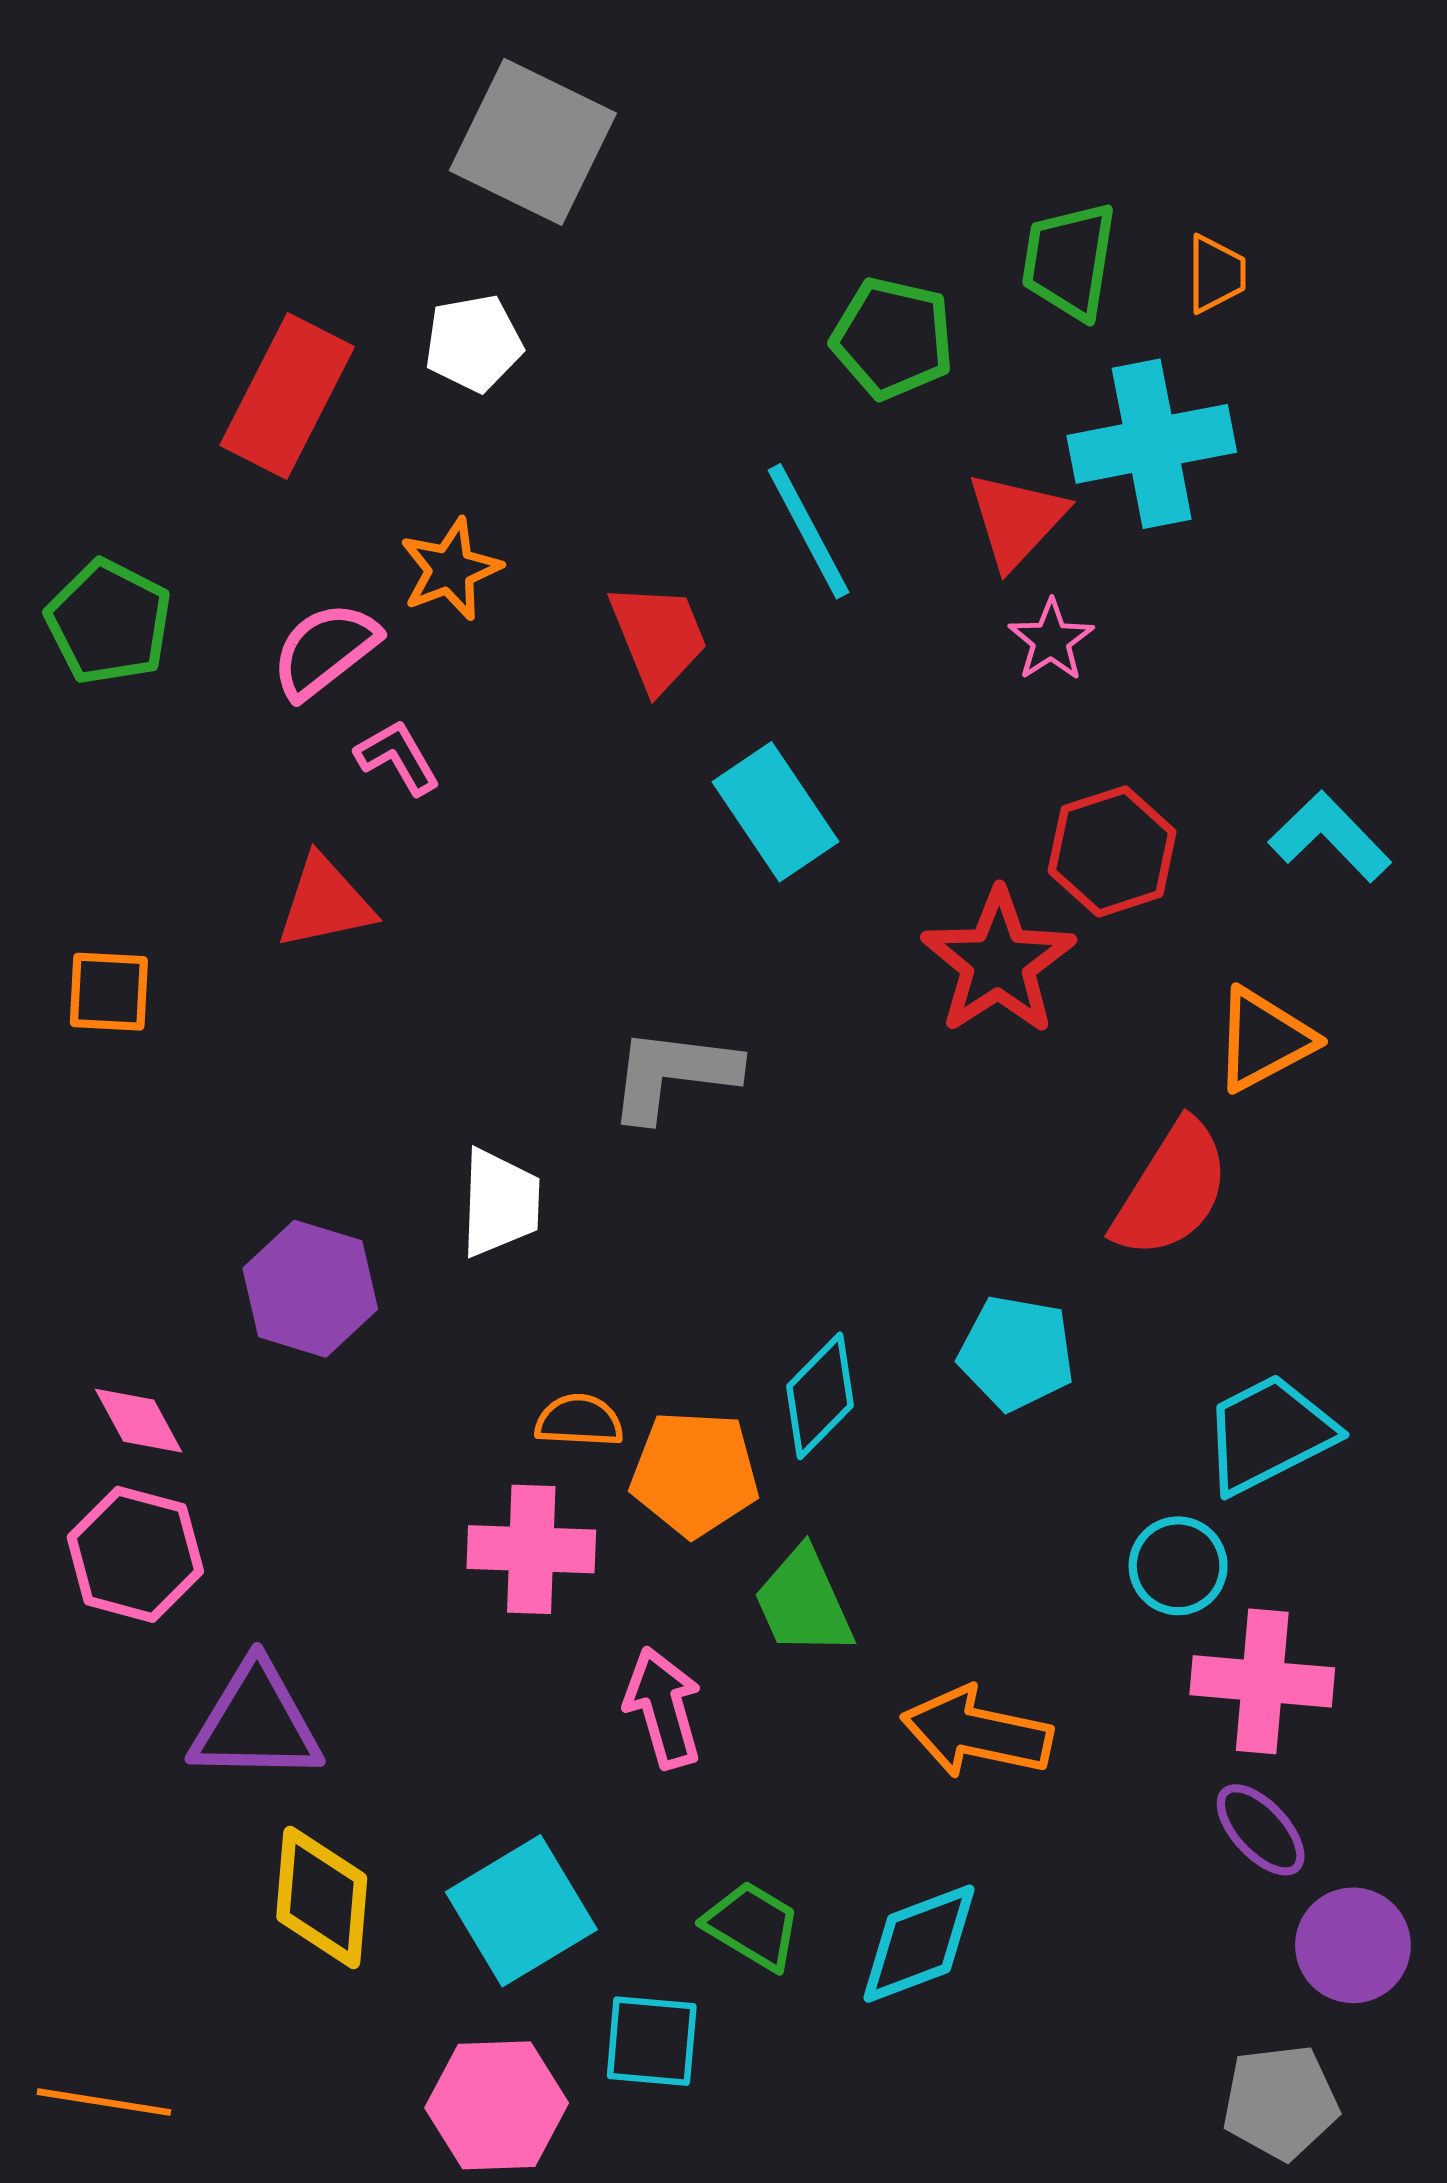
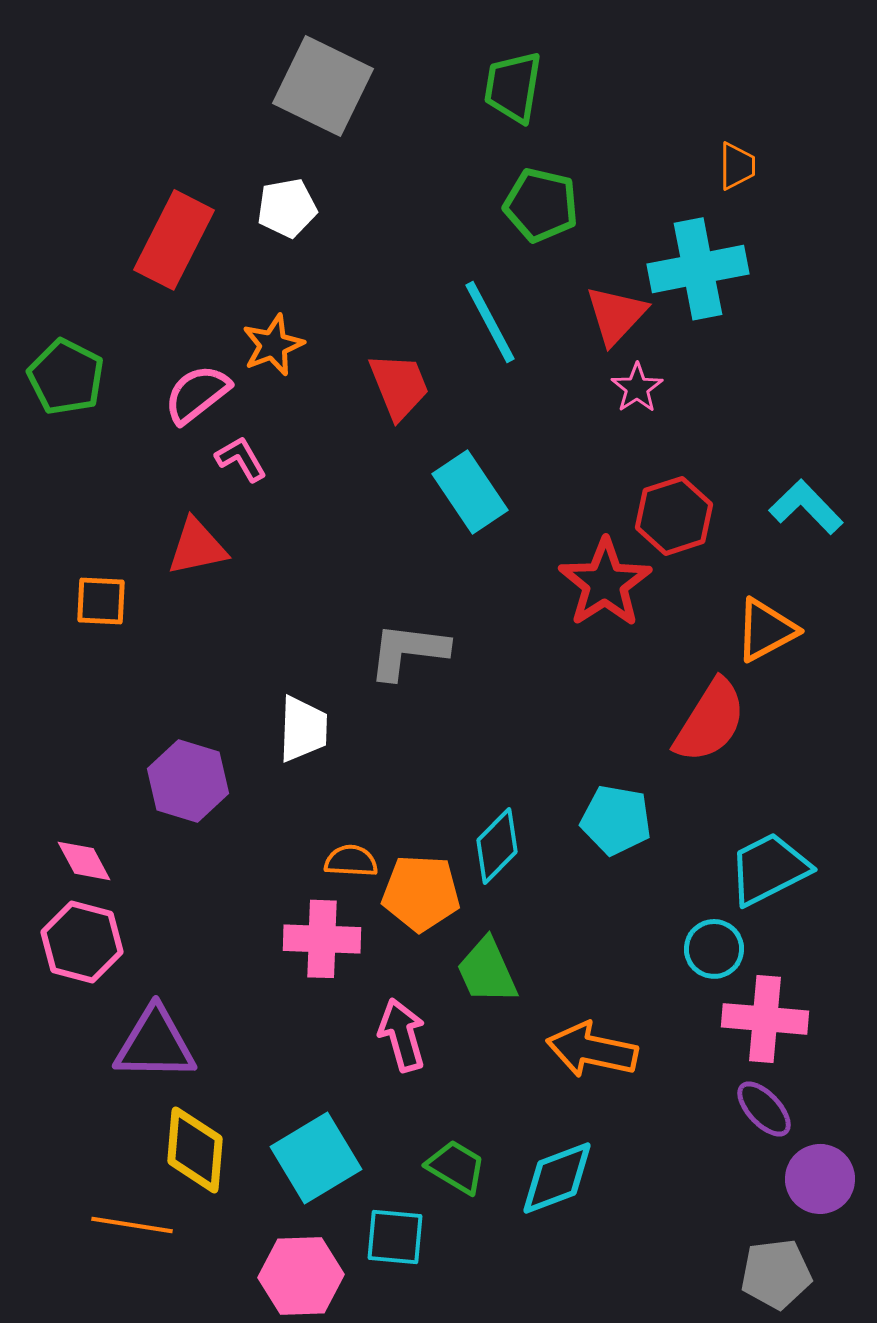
green trapezoid: (1069, 261) -> (513, 87), moved
orange square: (109, 992) -> (101, 601), moved
orange line: (104, 2102) -> (132, 1225), moved

